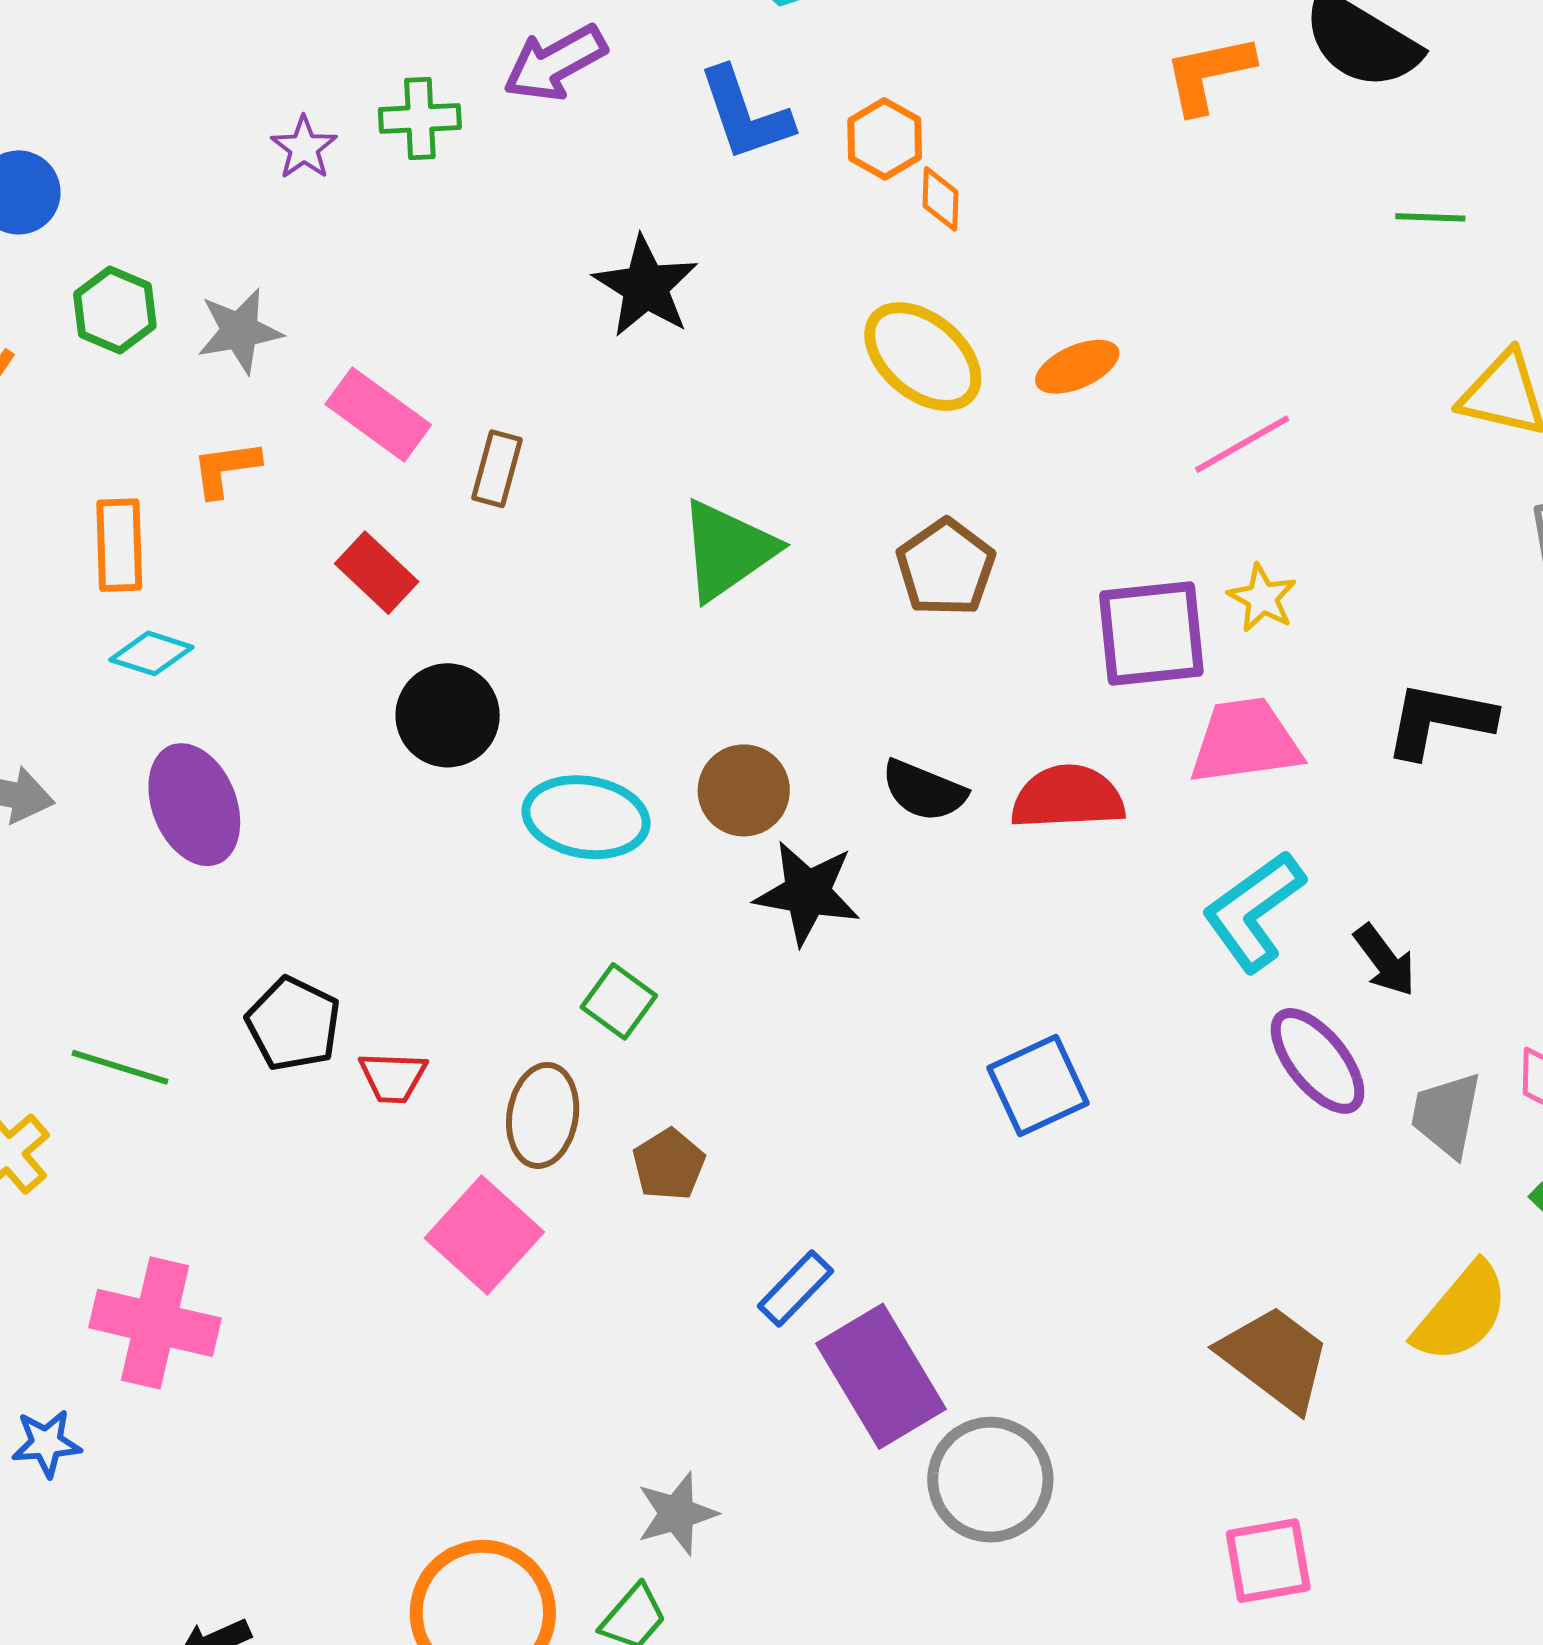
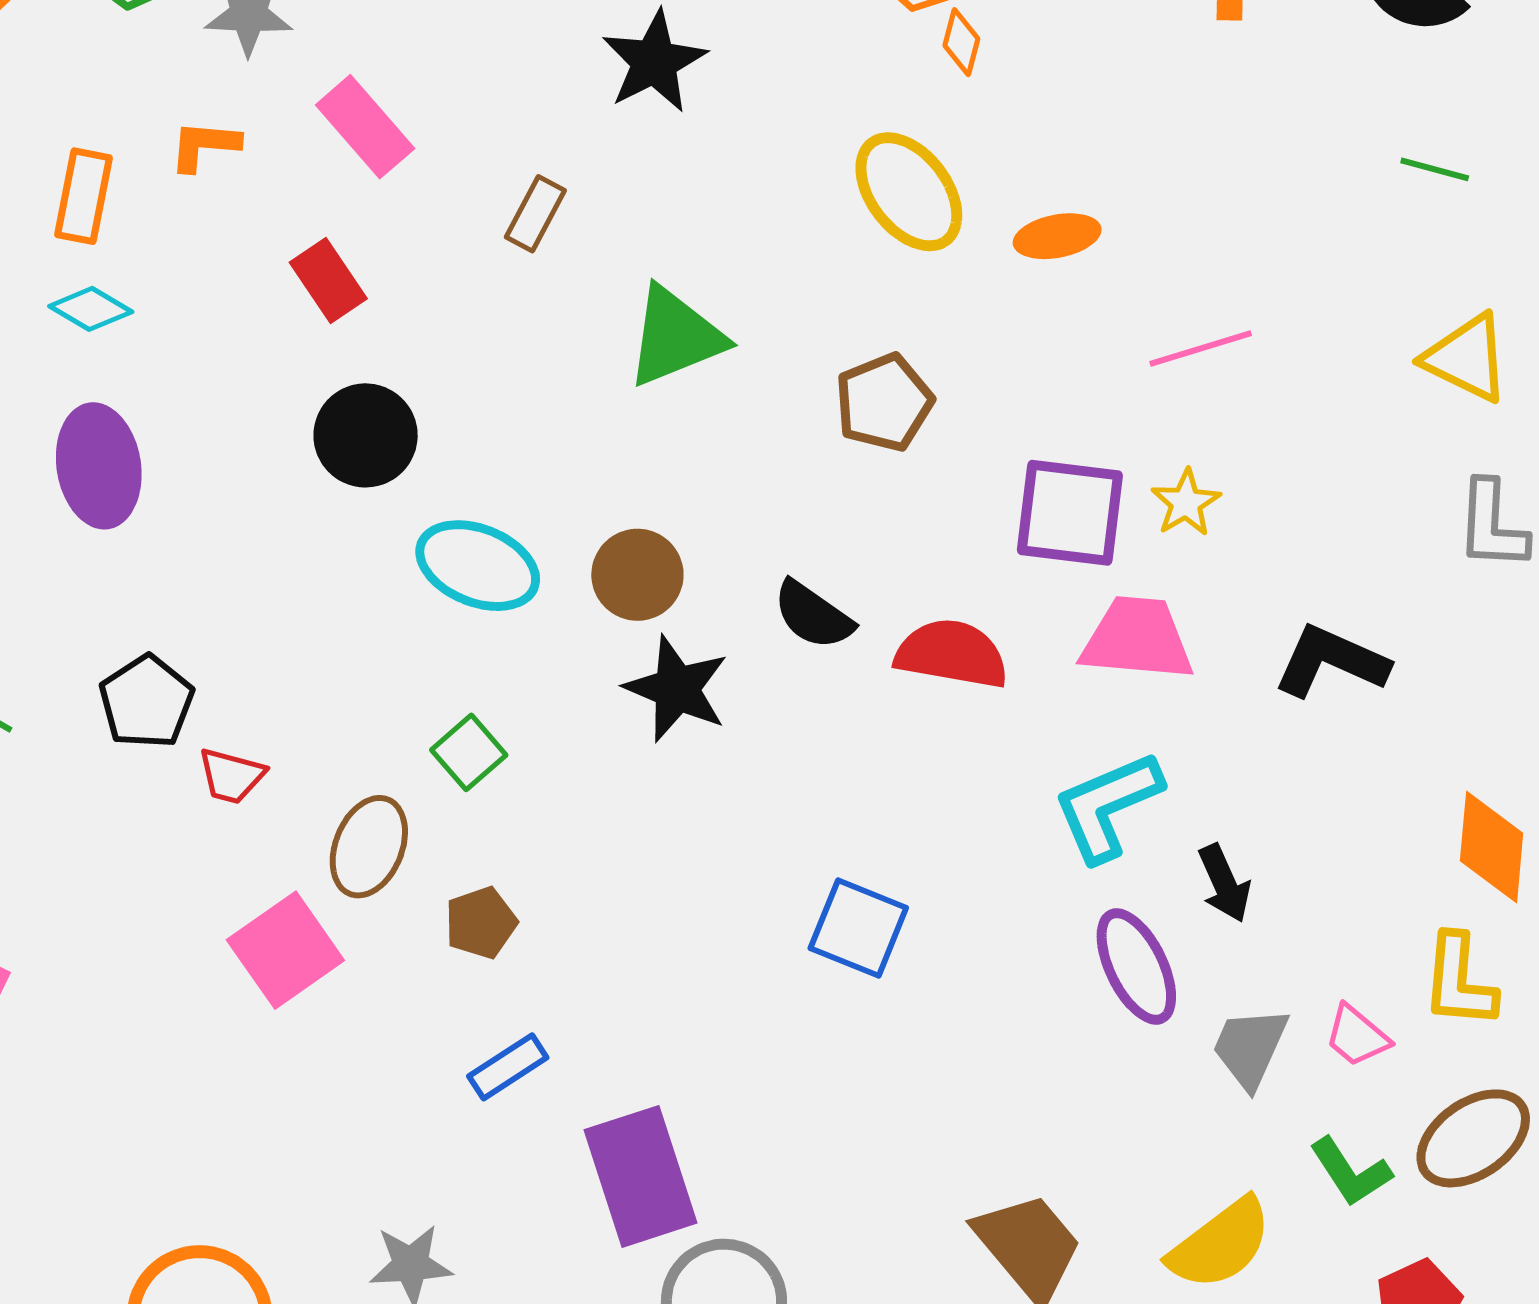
brown rectangle: (497, 469) -> (535, 214), moved
blue square: (1038, 1085) -> (858, 928), turned 34
blue rectangle: (795, 1288) -> (508, 1067), moved

